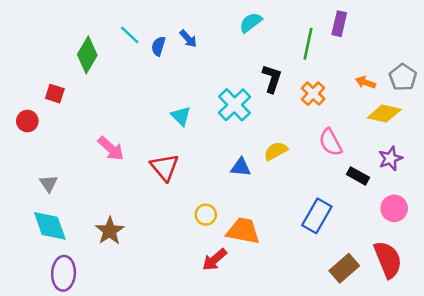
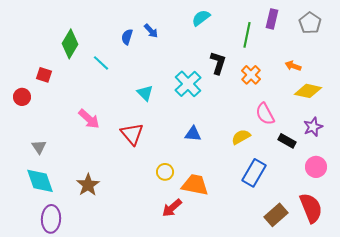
cyan line: (130, 35) -> (101, 63), moved
gray pentagon: (403, 77) -> (310, 23), moved
yellow semicircle: (276, 151) -> (241, 137), moved

